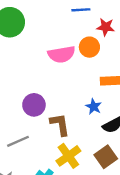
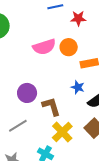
orange circle: (89, 47) -> (69, 47), moved

